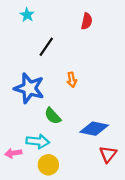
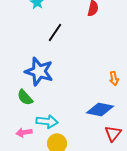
orange arrow: (72, 80) -> (114, 78), moved
green semicircle: (53, 116) -> (25, 97), moved

